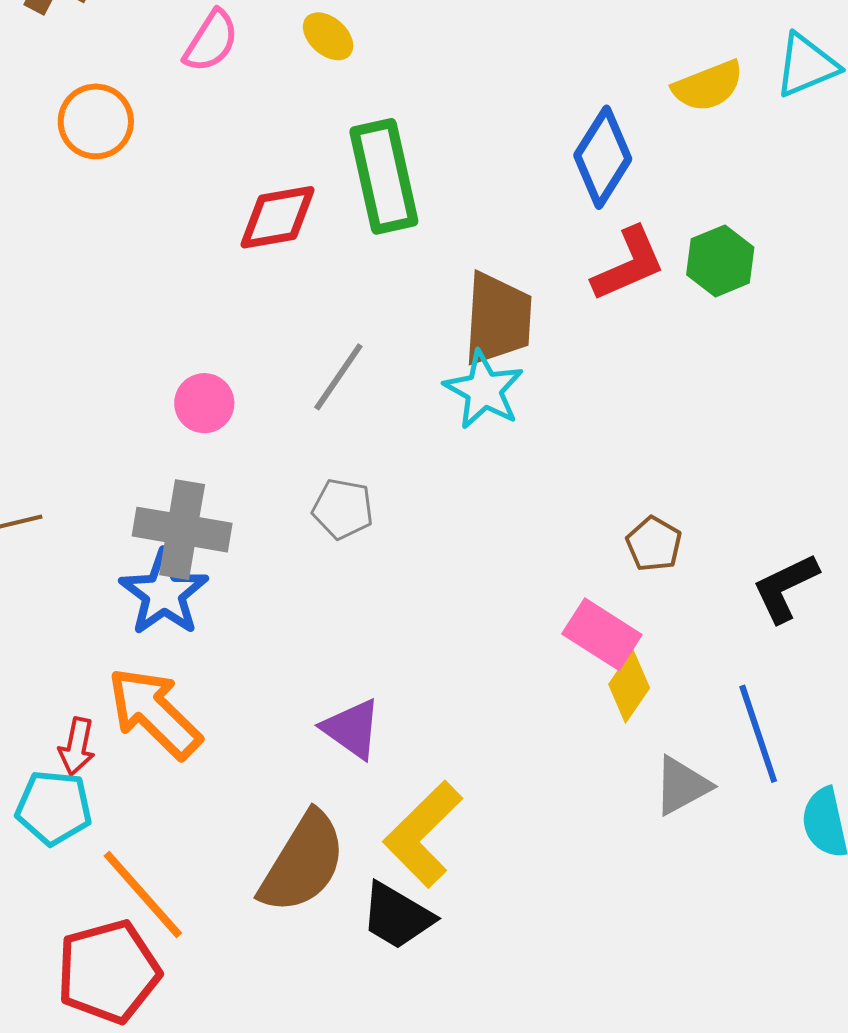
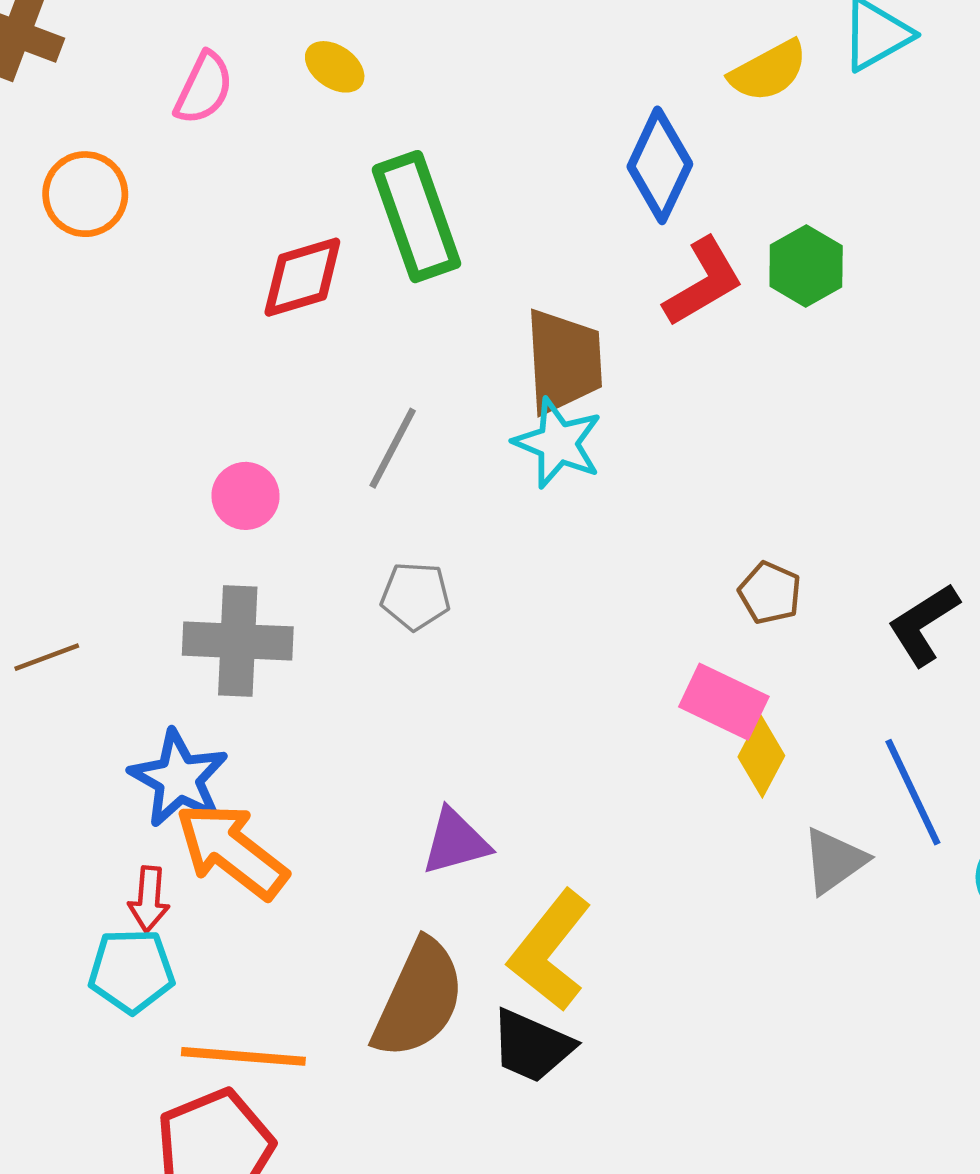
blue star: (164, 593) -> (179, 778), moved
purple triangle: (352, 729) -> (456, 842), turned -44
orange line: (143, 895) -> (243, 1056), turned -37

